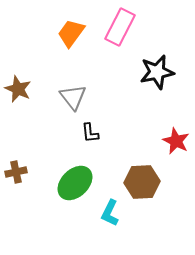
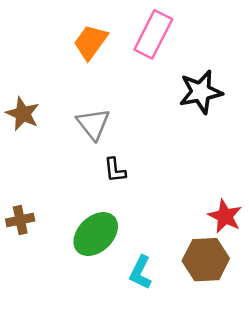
red star: (176, 141) -> (225, 216), moved
brown hexagon: (142, 182) -> (206, 260), moved

